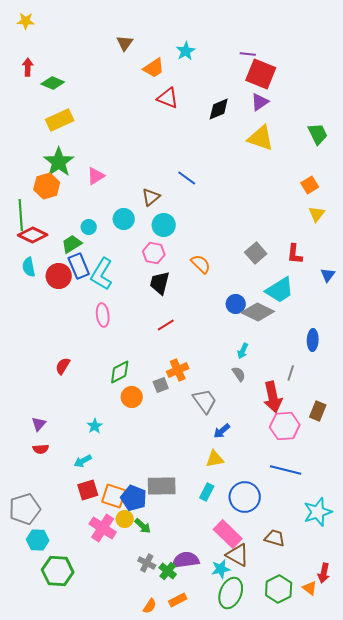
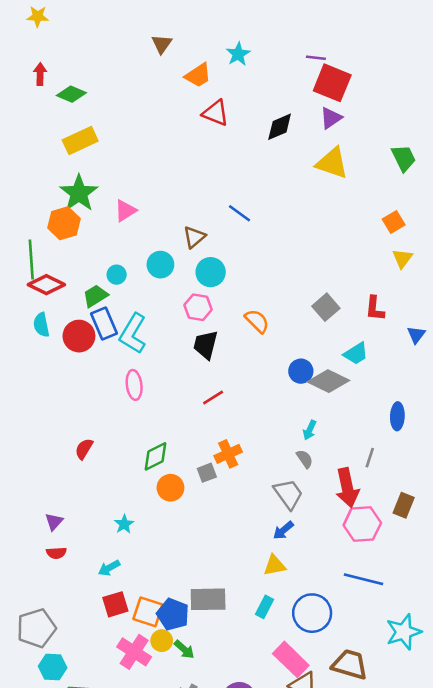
cyan trapezoid: (280, 290) -> (356, 354), size x0.7
gray trapezoid: (205, 401) -> (288, 494), moved
brown trapezoid: (275, 538) -> (350, 664), size x1.4

